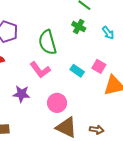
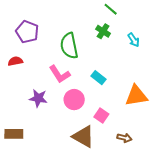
pink square: (99, 66) -> (101, 116), moved
pink circle: (57, 103) -> (74, 100), moved
brown arrow: (97, 130) -> (124, 138), moved

